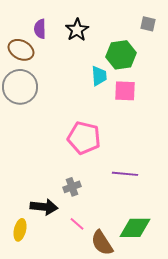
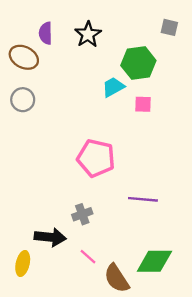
cyan trapezoid: (99, 76) -> (113, 87), turned -115
gray circle: (20, 87) -> (23, 100), size x0.6
pink square: (125, 91) -> (143, 104), size x0.7

